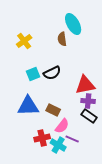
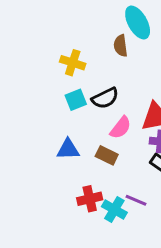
yellow cross: (24, 41) -> (73, 63), moved, turned -35
blue triangle: (28, 106) -> (68, 149), size x0.7
pink semicircle: (62, 126) -> (121, 128), moved

